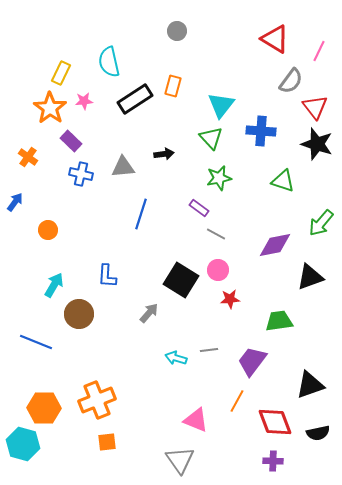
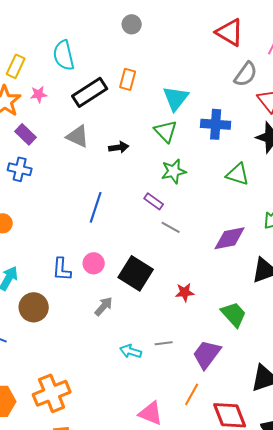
gray triangle: (123, 167) -> (78, 136), moved, turned 30
blue cross: (81, 174) -> (20, 169), moved
pink circle: (218, 270) -> (94, 263), moved
green trapezoid: (279, 321) -> (234, 314), turned 56

